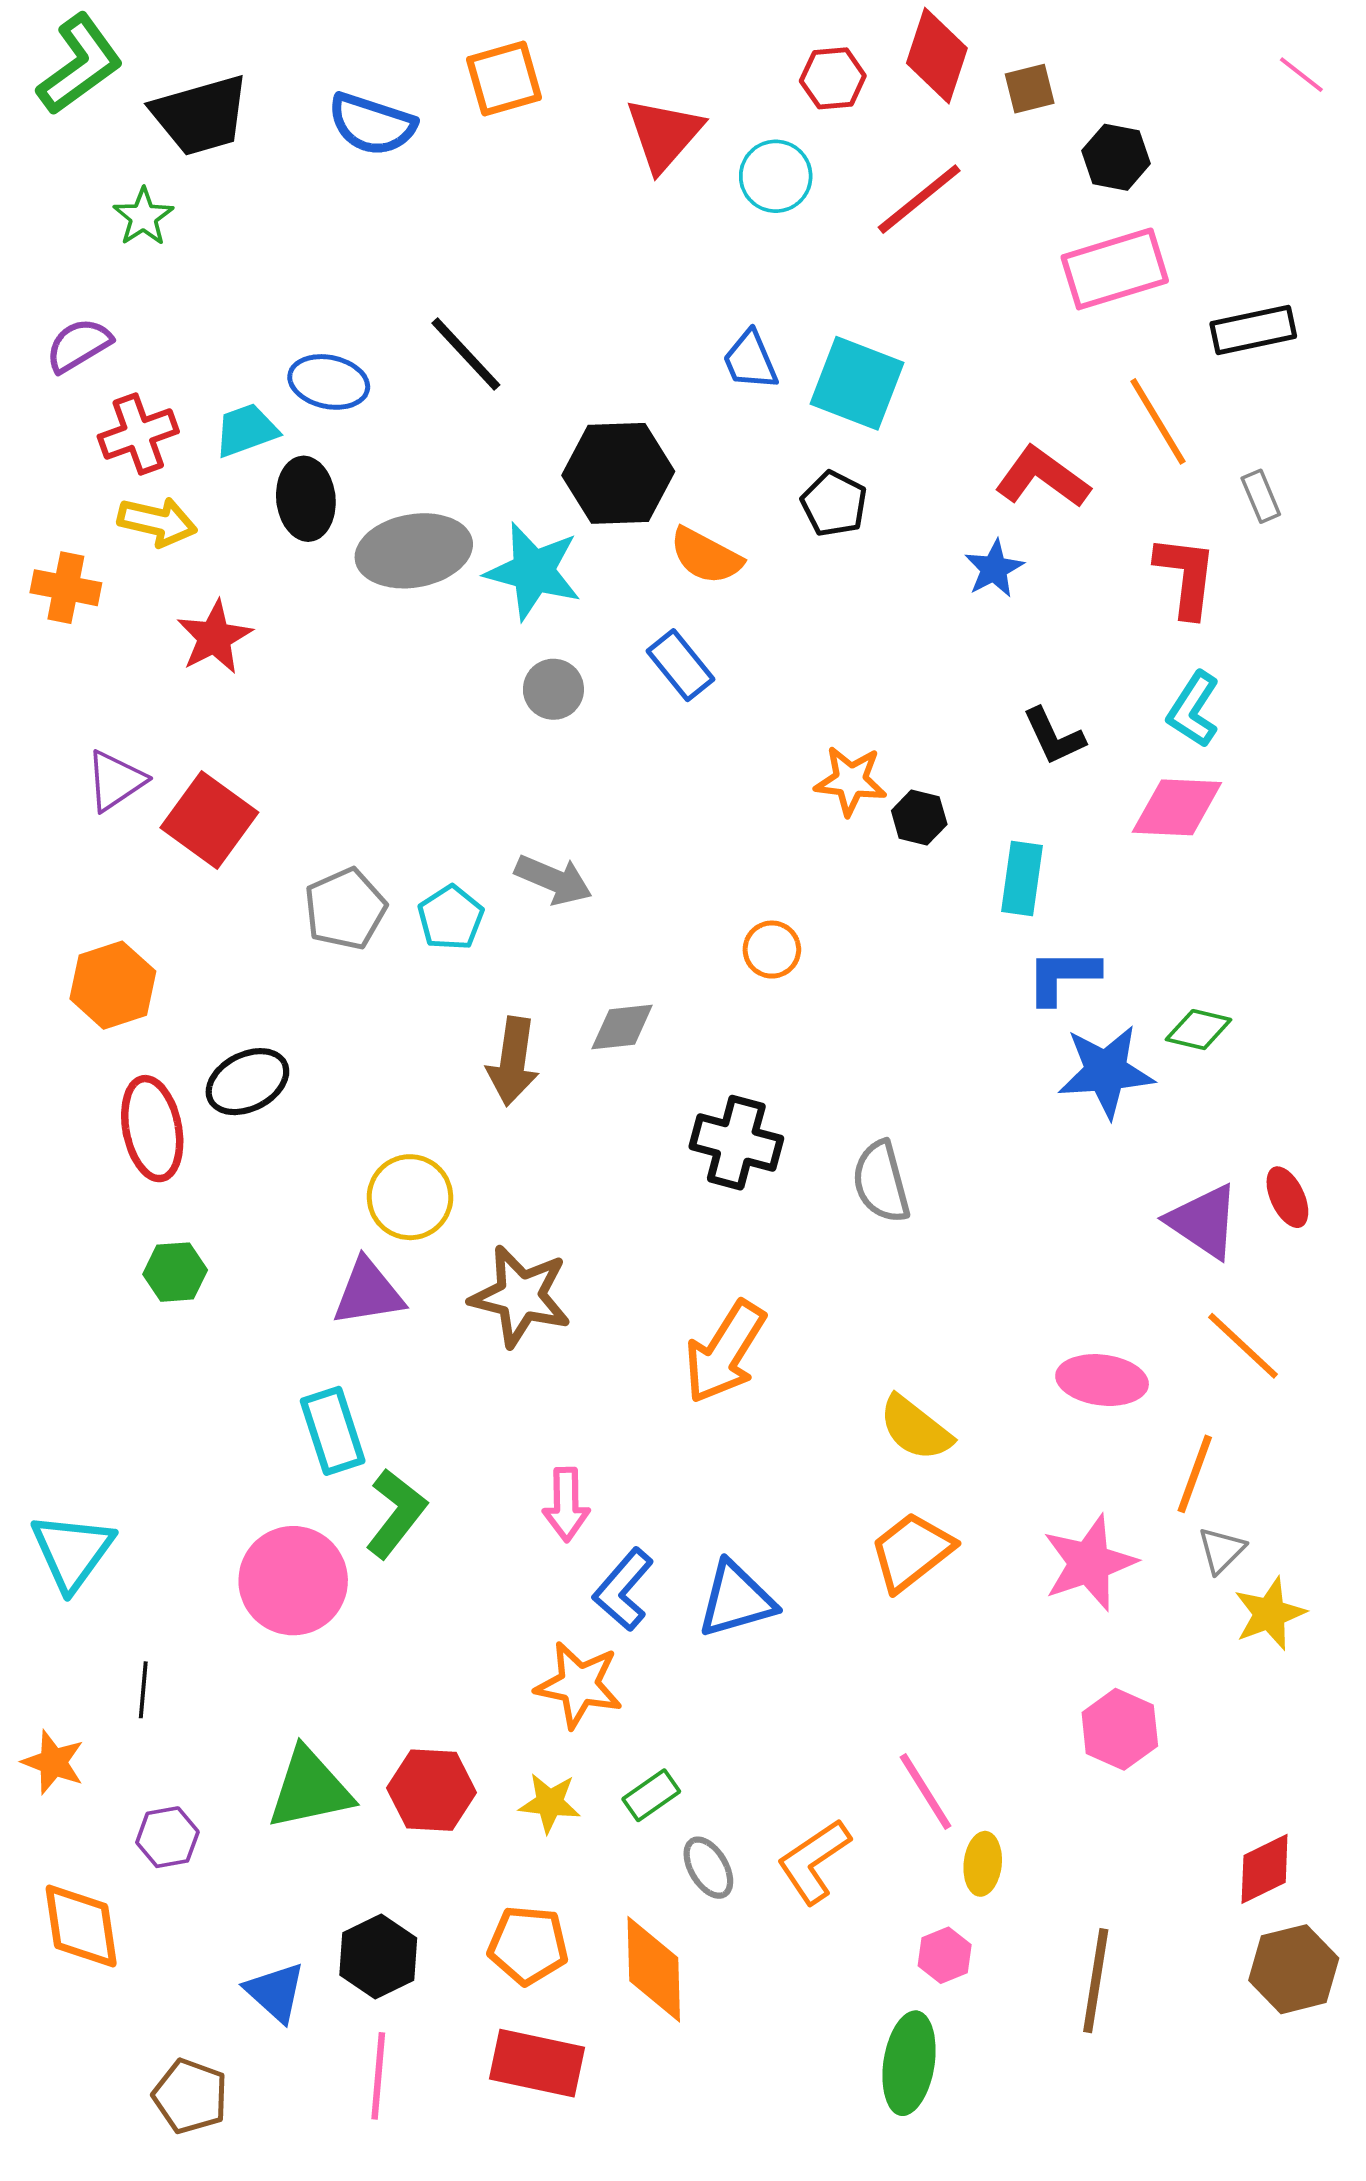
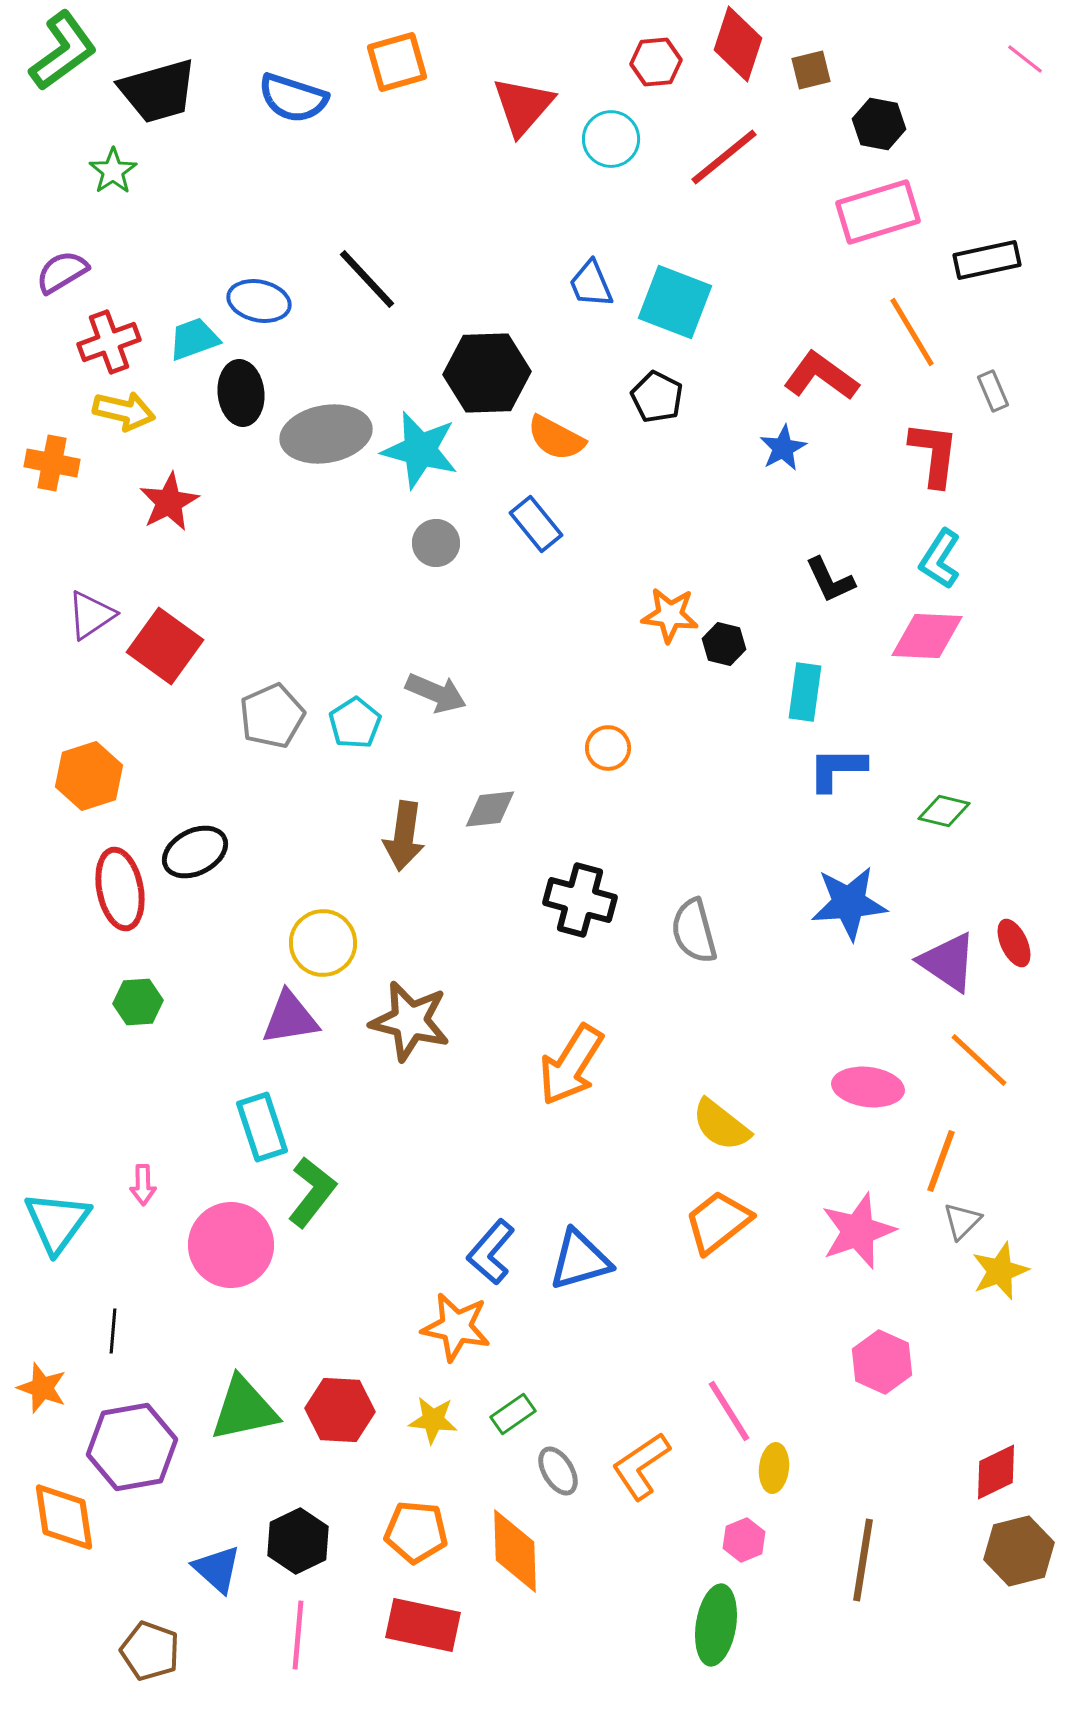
blue star: (1106, 1071) -> (849, 903), moved
pink arrow: (566, 1504) -> (143, 1185), moved, size x0.7
purple hexagon: (167, 1837) -> (132, 1447), size x1.8

